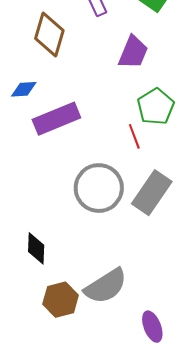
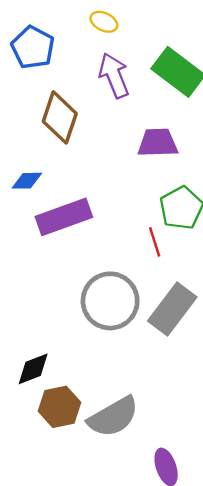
purple trapezoid: (133, 52) -> (158, 143), turned -117
black diamond: (36, 248) -> (33, 369), turned 64
brown hexagon: (61, 300) -> (59, 407), moved

